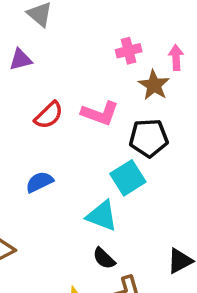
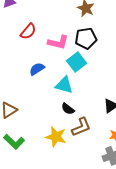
pink L-shape: (100, 113) -> (58, 42), moved
blue semicircle: (39, 182) -> (37, 69), moved

